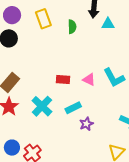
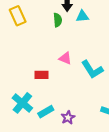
green semicircle: (72, 27) -> (58, 20), moved
pink triangle: (89, 80) -> (65, 58), moved
cyan rectangle: (73, 108) -> (46, 112), moved

